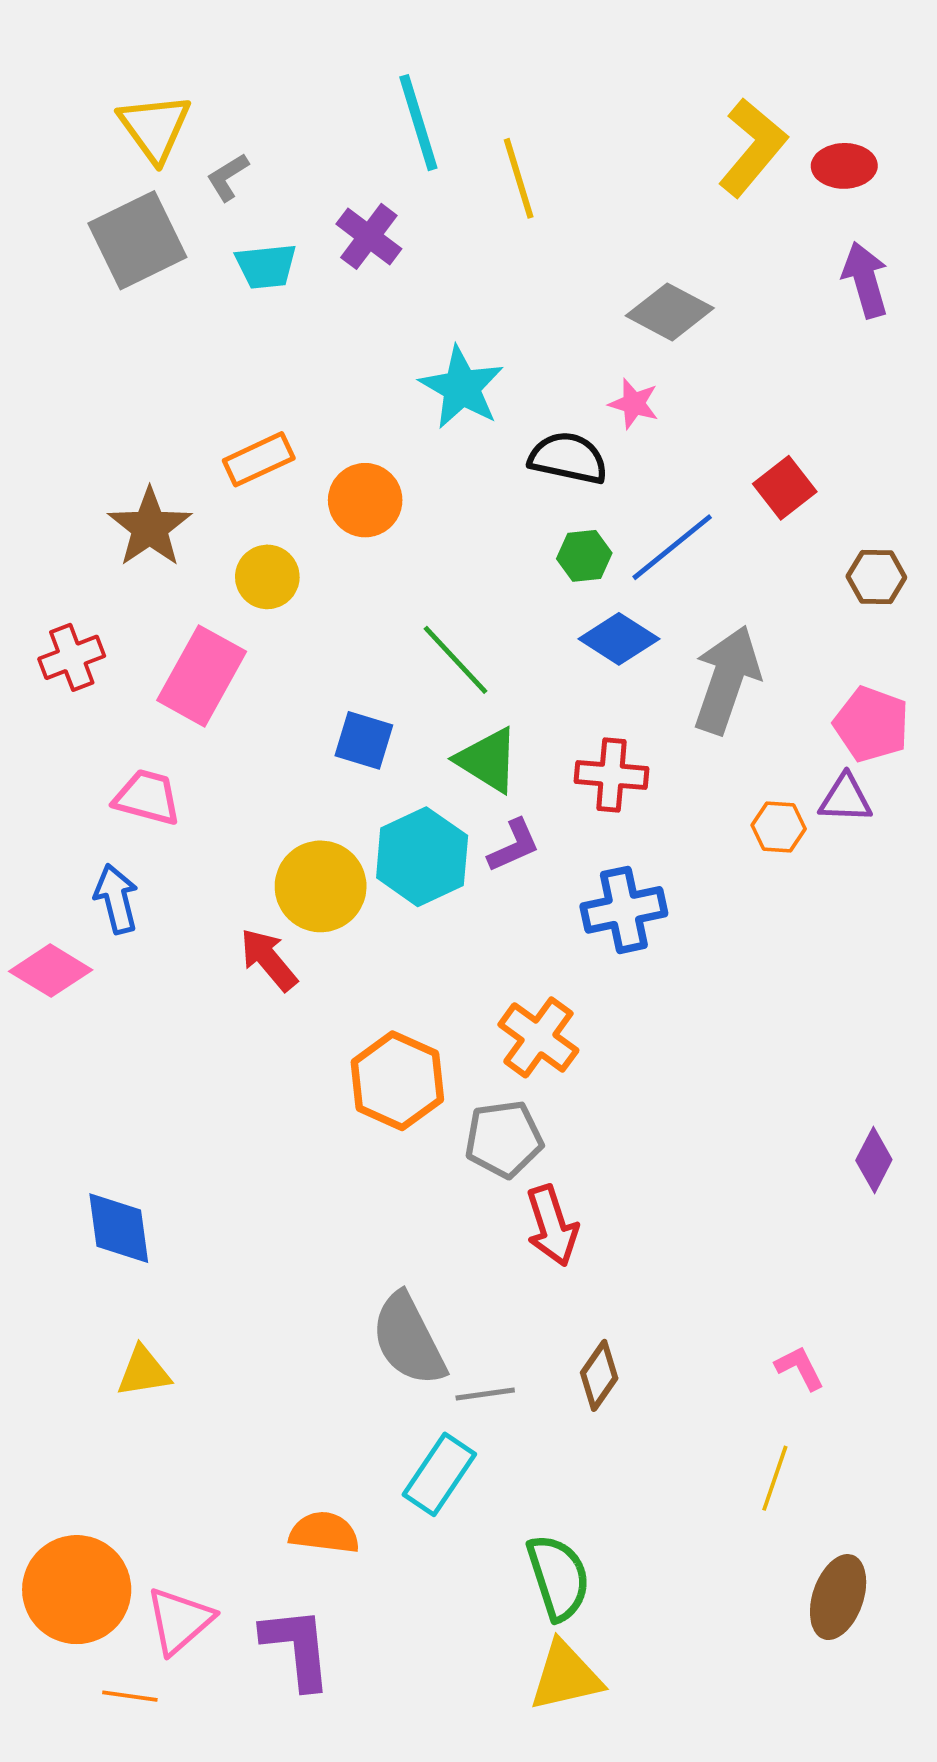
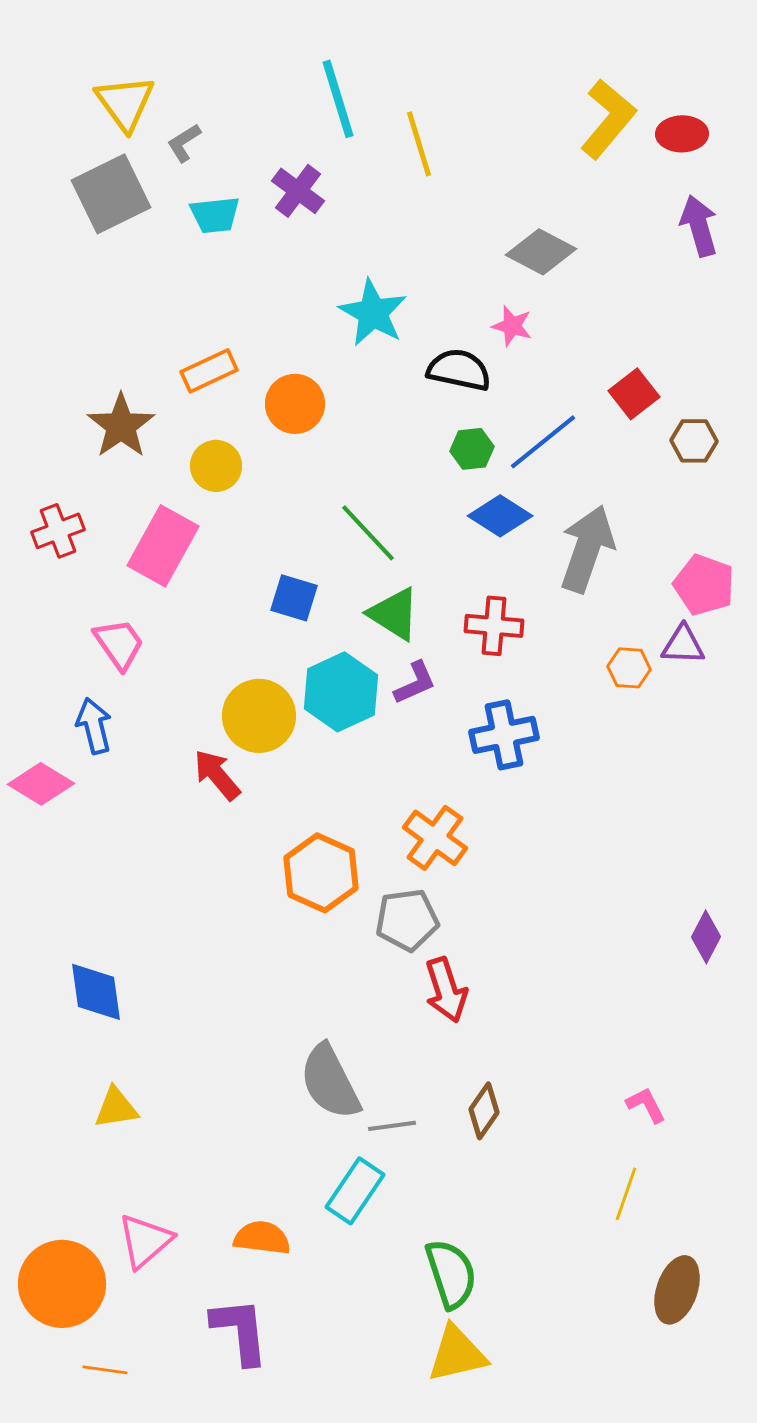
brown hexagon: (876, 577) -> (694, 441), moved
pink trapezoid: (147, 797) -> (119, 644), turned 40
pink triangle: (179, 1621) -> (145, 1241), moved

